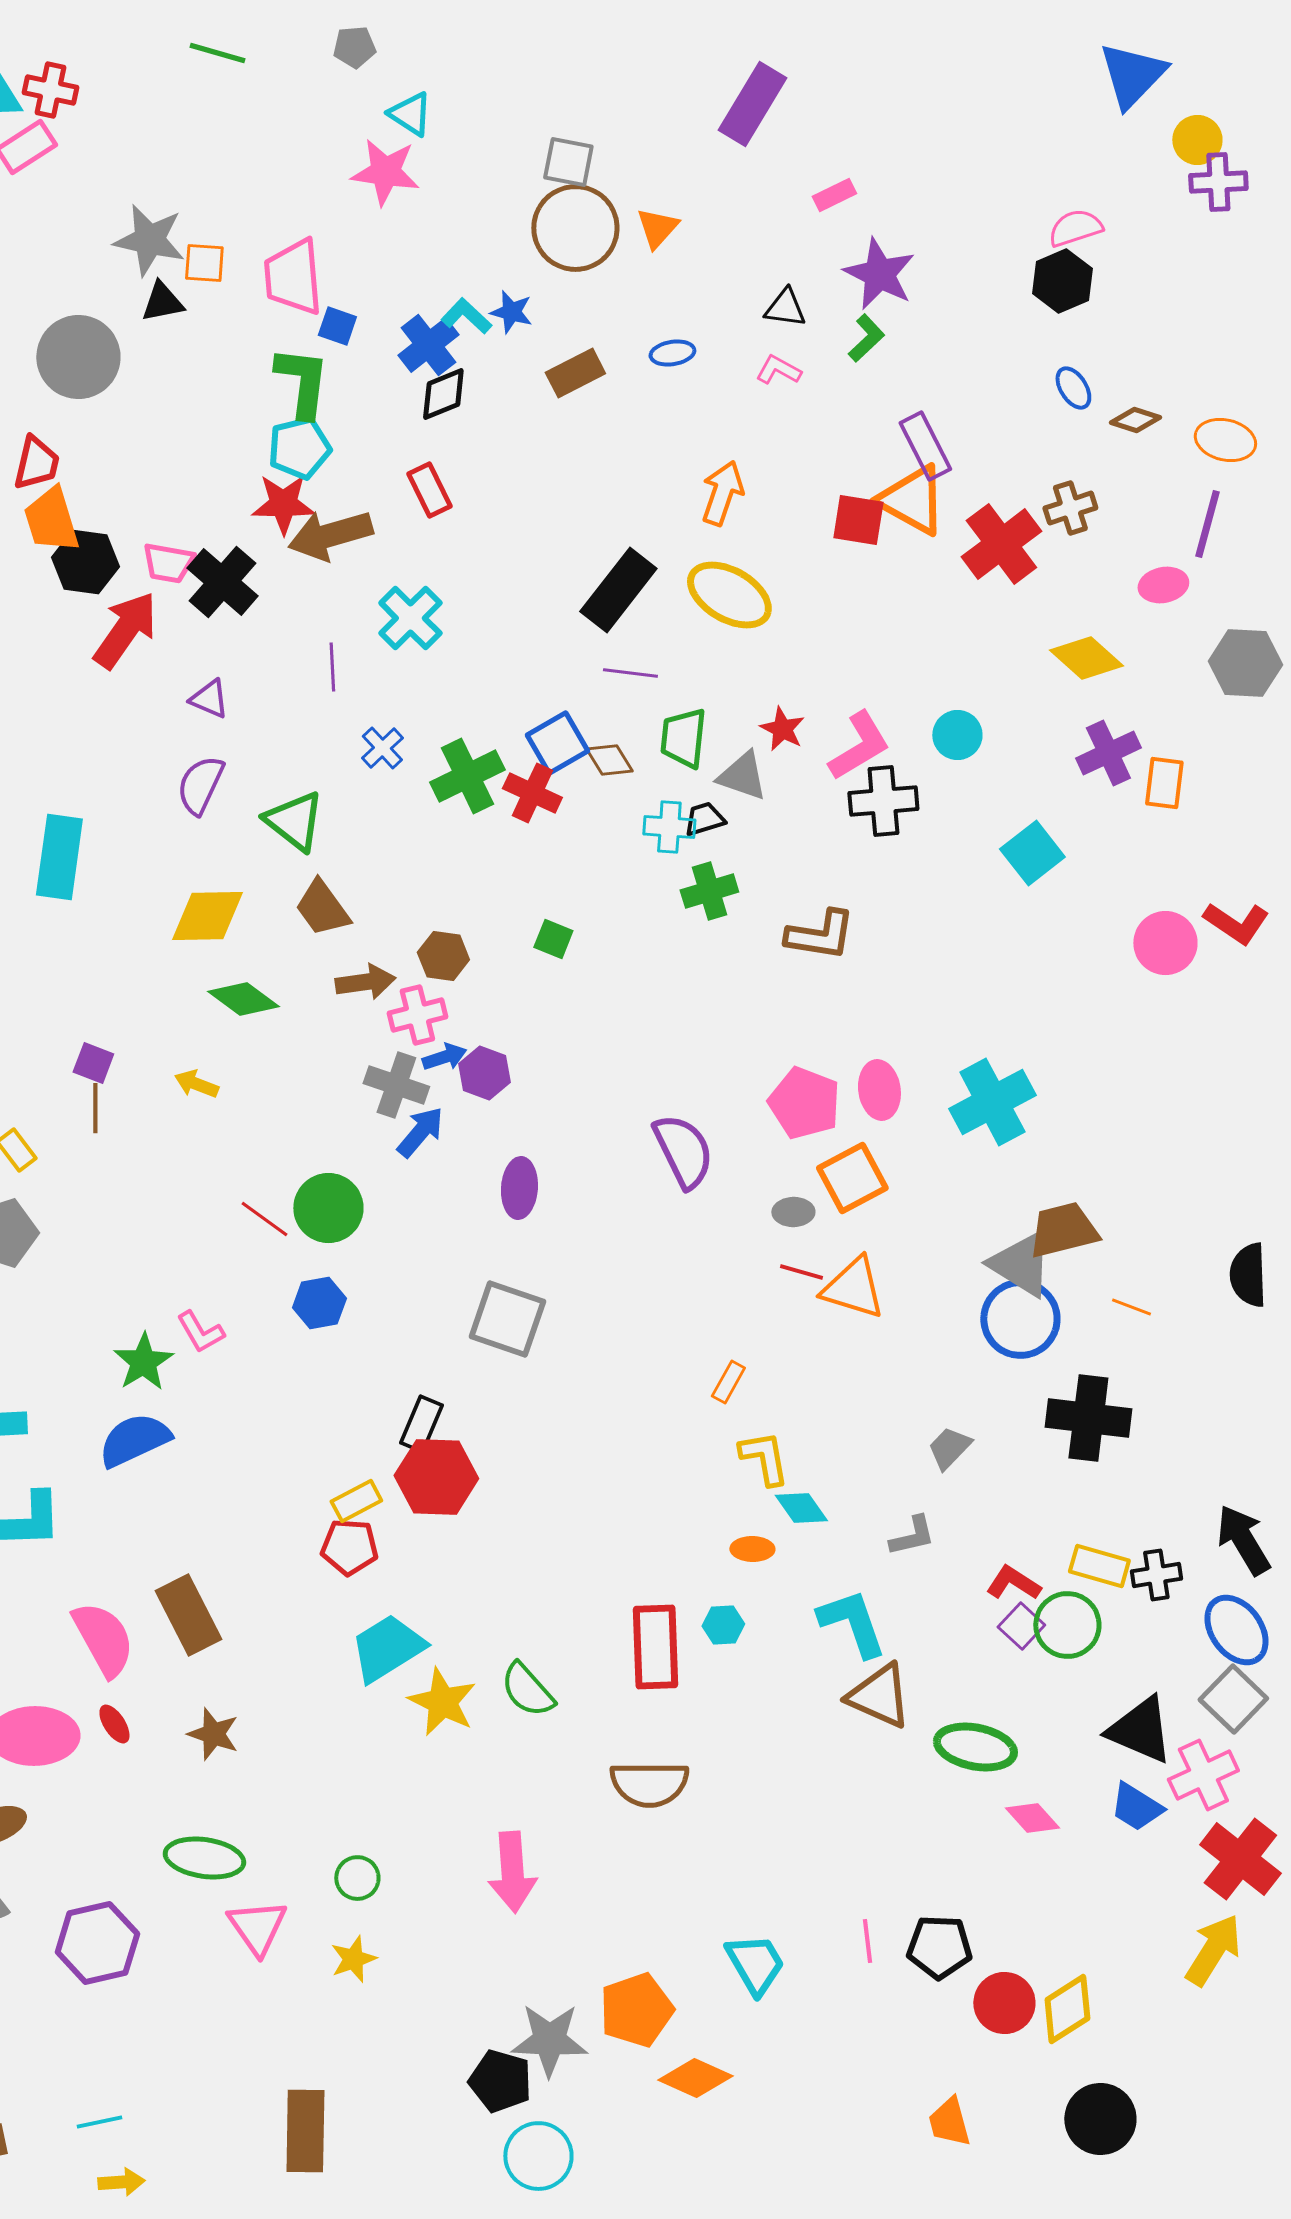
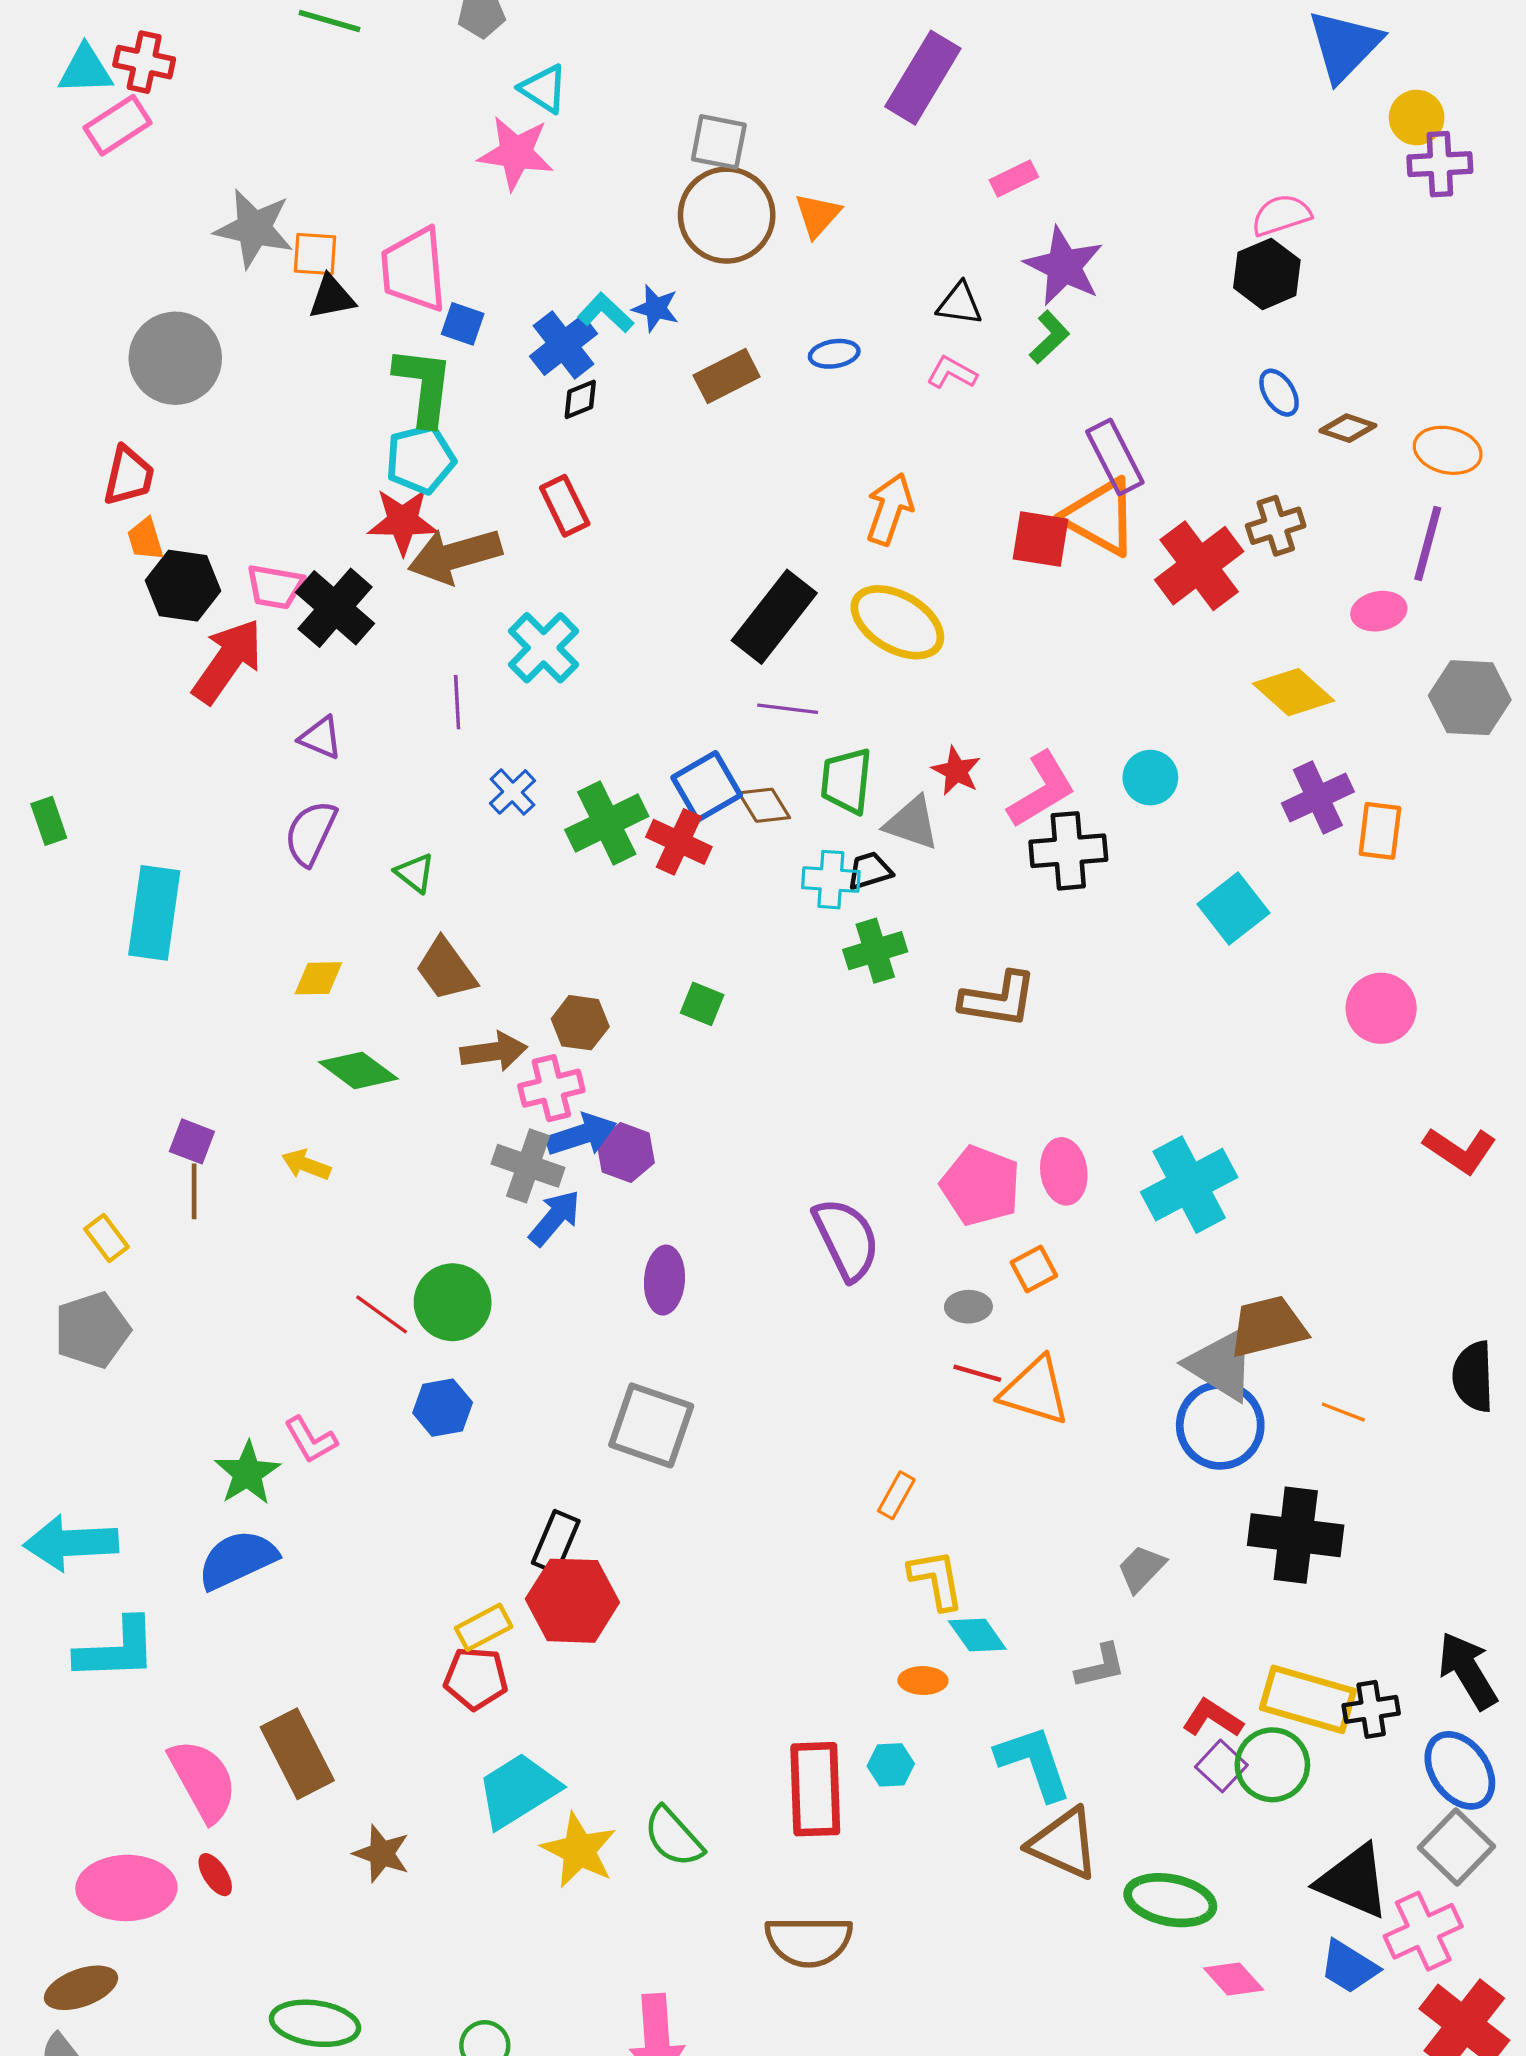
black triangle: (162, 302) -> (332, 297), moved
black diamond: (443, 394) -> (580, 399), size x0.7
orange trapezoid: (51, 520) -> (145, 539), size x0.6
green triangle: (294, 821) -> (415, 873), size x0.6
yellow diamond: (207, 916) -> (318, 978), size x0.6
red L-shape: (1236, 923) -> (1460, 1150), moved
blue arrow: (444, 1057) -> (581, 1135), size x1.4
orange square: (852, 1178) -> (1034, 1269), size x0.6
yellow rectangle: (1099, 1566) -> (1308, 1699), size x1.4
brown star: (213, 1734) -> (382, 1854), moved

